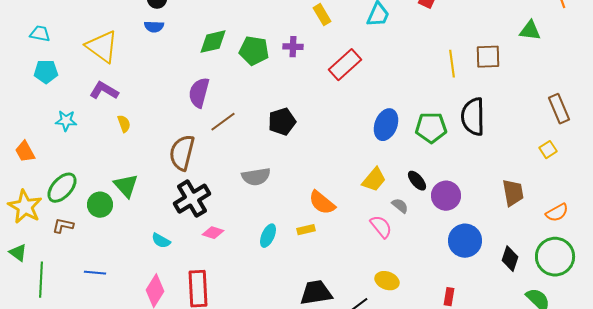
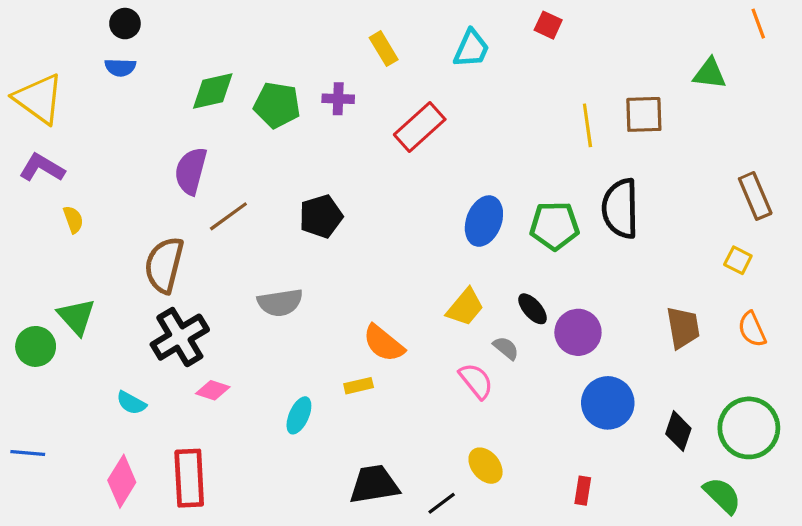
yellow square: (548, 150) -> (738, 260), turned -30
orange semicircle: (557, 213) -> (752, 329), moved, turned 95
cyan ellipse: (268, 236) -> (299, 415), moved
yellow ellipse: (387, 281) -> (486, 466), turned 30

